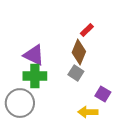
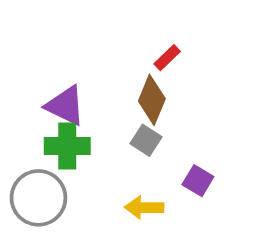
yellow arrow: (88, 112) -> (144, 207), moved

